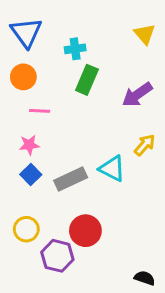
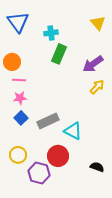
orange circle: (23, 77) -> (12, 62), moved
pink line: (40, 111) -> (19, 80), moved
yellow arrow: (145, 145) -> (97, 87), moved
cyan triangle: (112, 169) -> (73, 131), moved
black semicircle: (145, 278) -> (97, 167), moved

